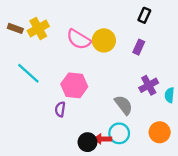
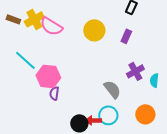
pink semicircle: (79, 39) -> (51, 26), moved
pink hexagon: (74, 85) -> (48, 76), moved

